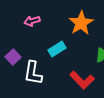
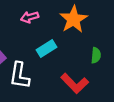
pink arrow: (32, 21) -> (30, 17), moved

